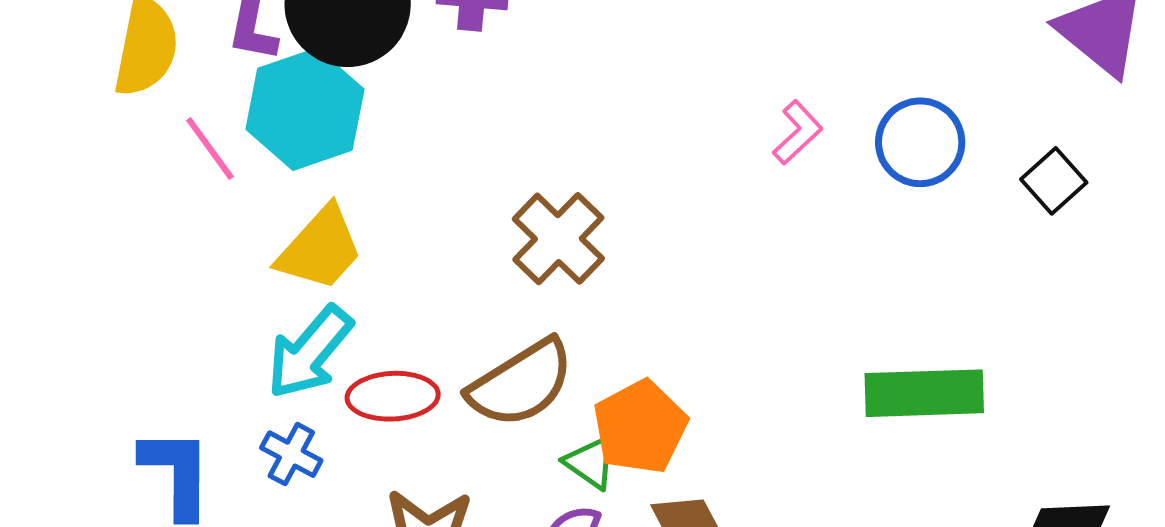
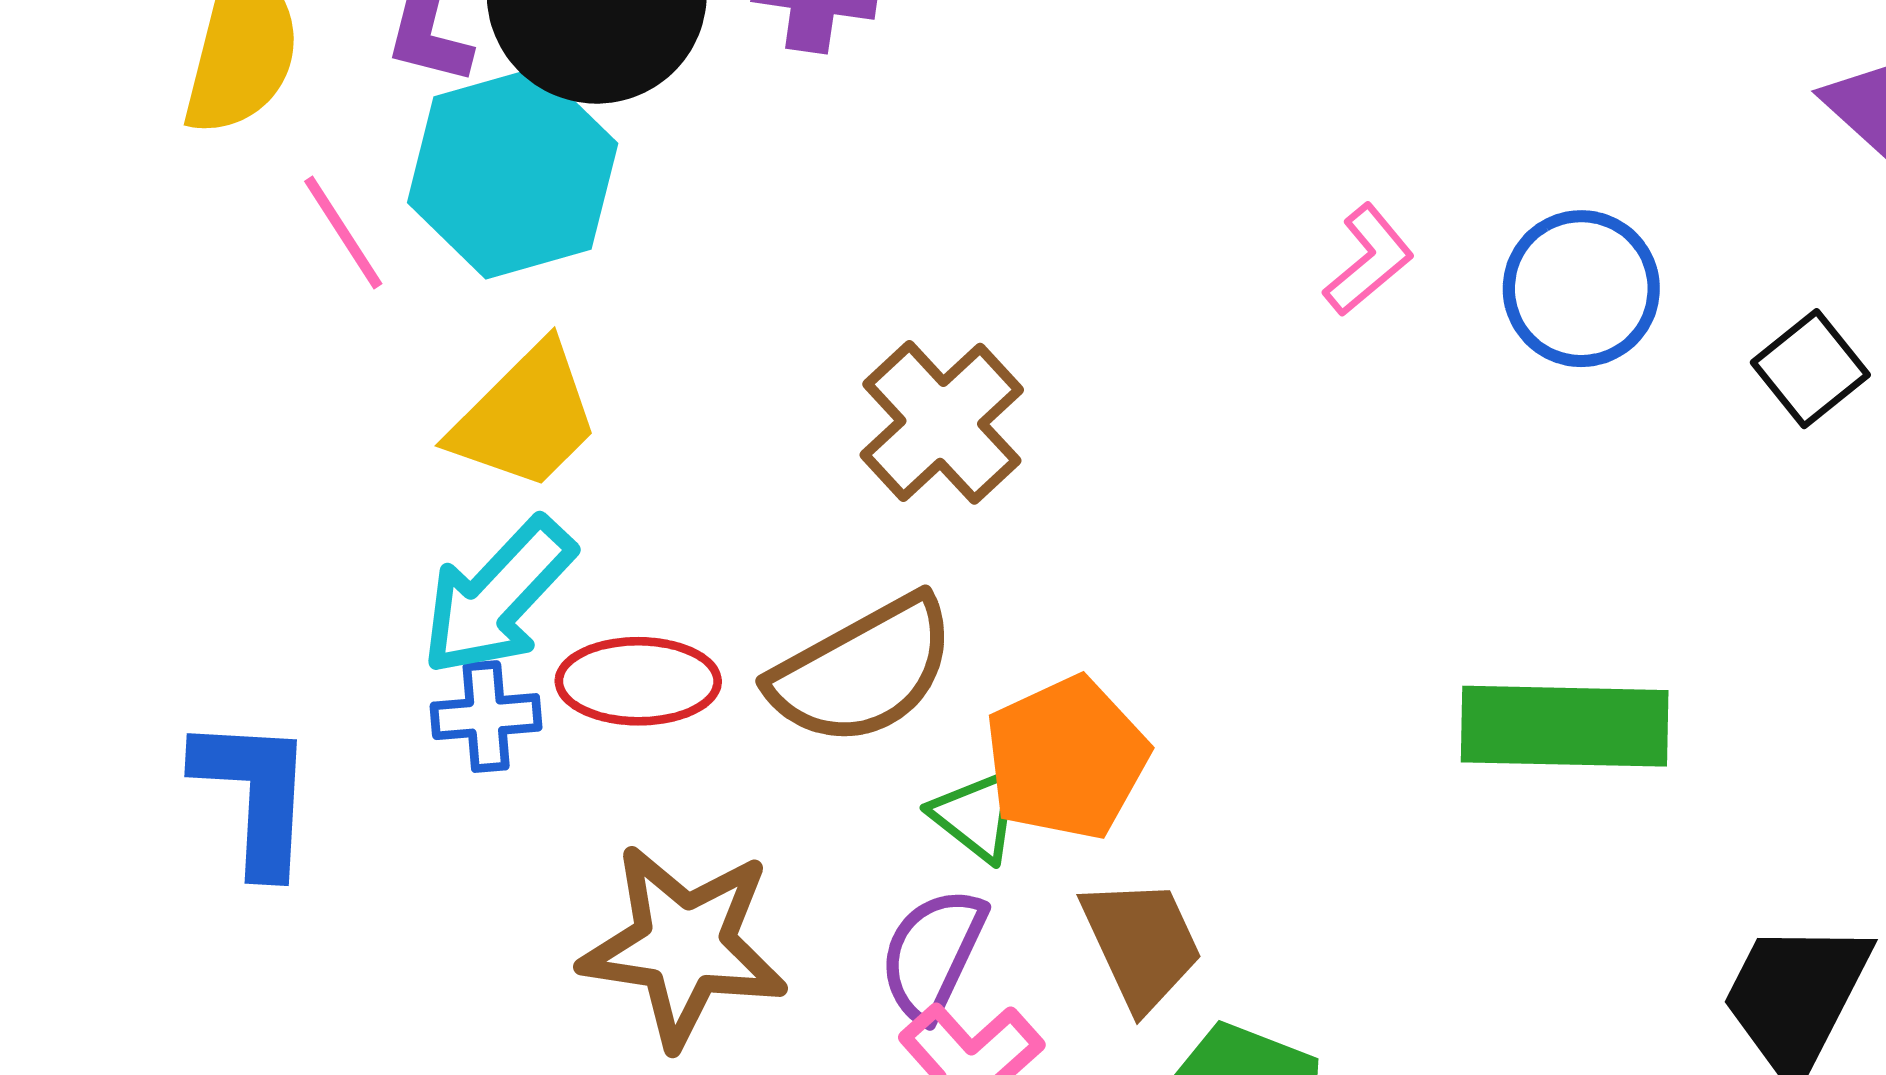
blue cross: (291, 454) -> (486, 717), moved, turned -36

